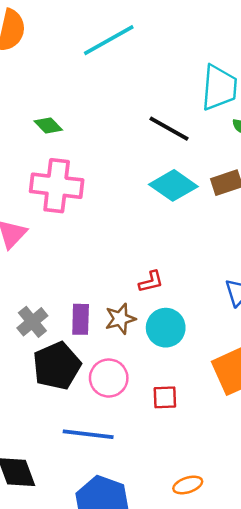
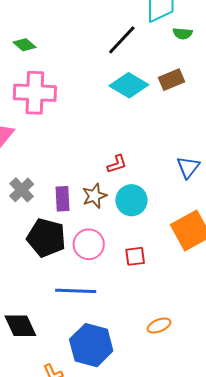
black line: (169, 129) -> (122, 40), turned -72
gray cross: (32, 322) -> (22, 190), moved
black pentagon: (57, 366) -> (46, 238), turned -30

